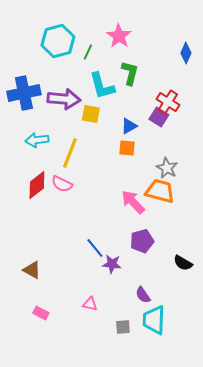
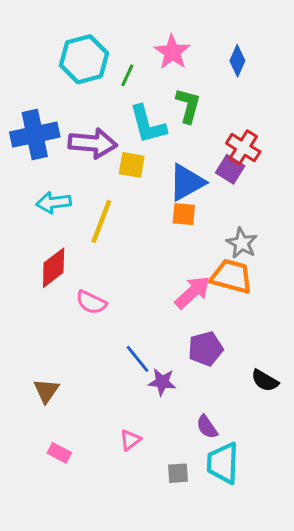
blue diamond: (186, 53) -> (237, 61), moved
blue triangle: (129, 126) -> (187, 182), size x1.6
pink semicircle: (62, 184) -> (91, 302), moved
pink arrow: (133, 202) -> (192, 292), turned 92
brown triangle: (32, 270) -> (46, 391), turned 36
pink triangle: (90, 304) -> (130, 440), turned -49

